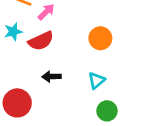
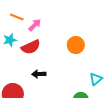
cyan triangle: (96, 81) -> (96, 79), moved

